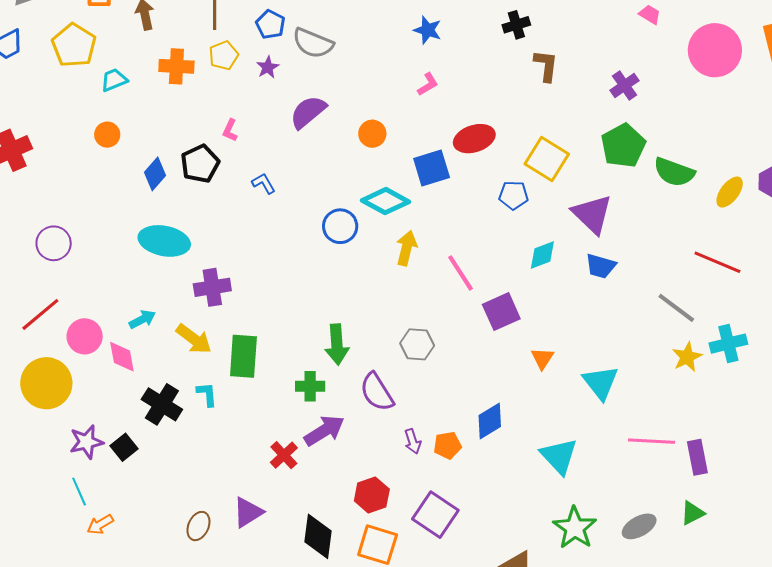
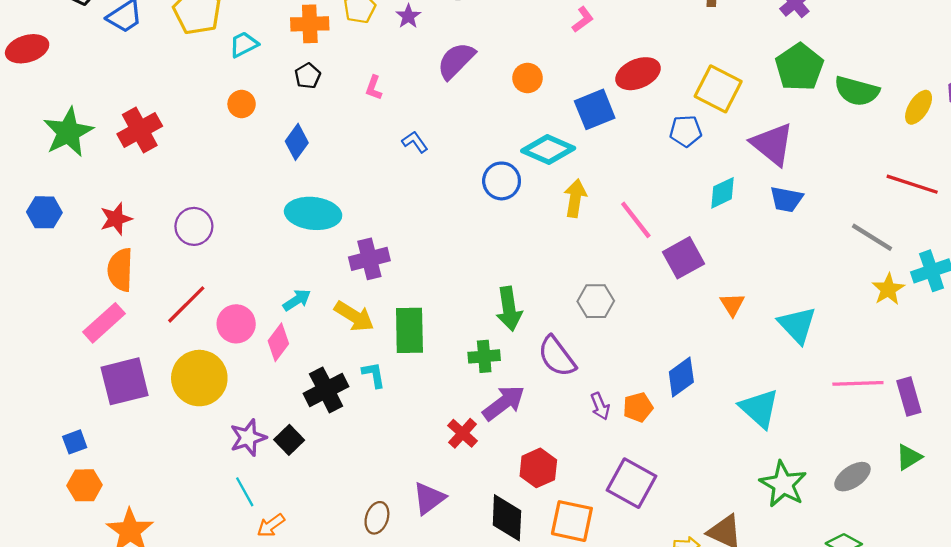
black pentagon: (200, 164) -> (308, 76), moved, size x0.6
pink diamond: (122, 357) -> (278, 342), turned 52
black cross: (162, 404) -> (326, 390), turned 36
red hexagon: (372, 495) -> (538, 468), moved

